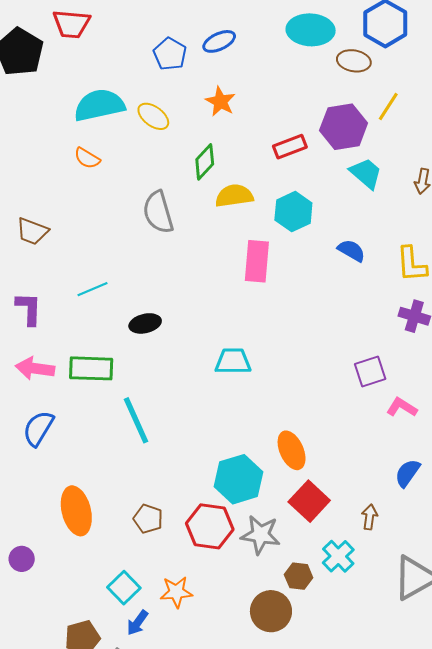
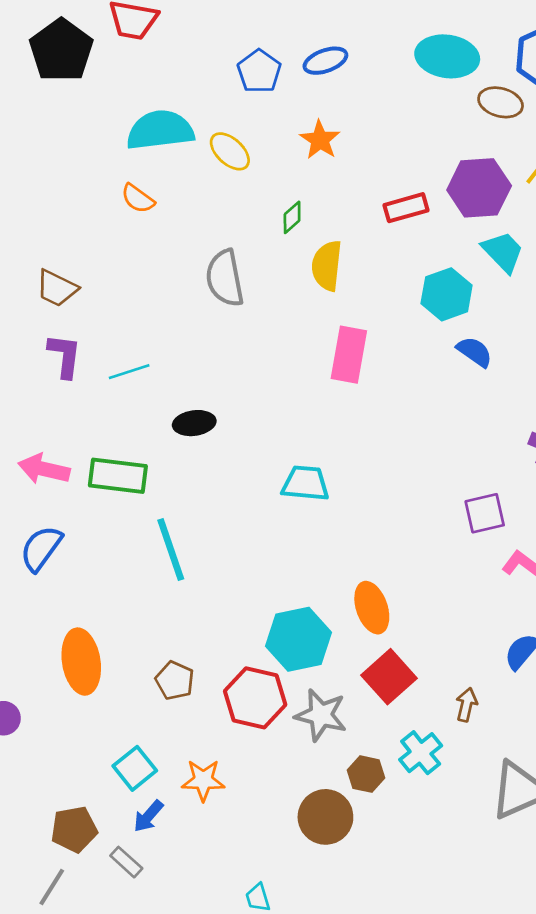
green diamond: (205, 162) -> (292, 217), size x0.7
yellow semicircle: (234, 196) -> (327, 266), turned -81
cyan hexagon: (293, 212) -> (447, 294), moved
purple L-shape: (29, 309) -> (65, 356), moved

